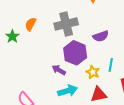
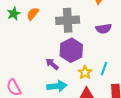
green star: (12, 36) -> (14, 14), moved
purple semicircle: (101, 36) -> (104, 29), moved

